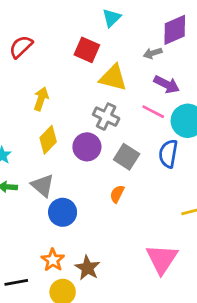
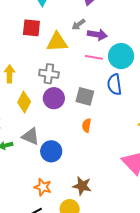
gray arrow: (153, 53) -> (78, 24), moved
gray cross: (106, 117) -> (49, 74), moved
orange star: (53, 260) -> (43, 187), moved

